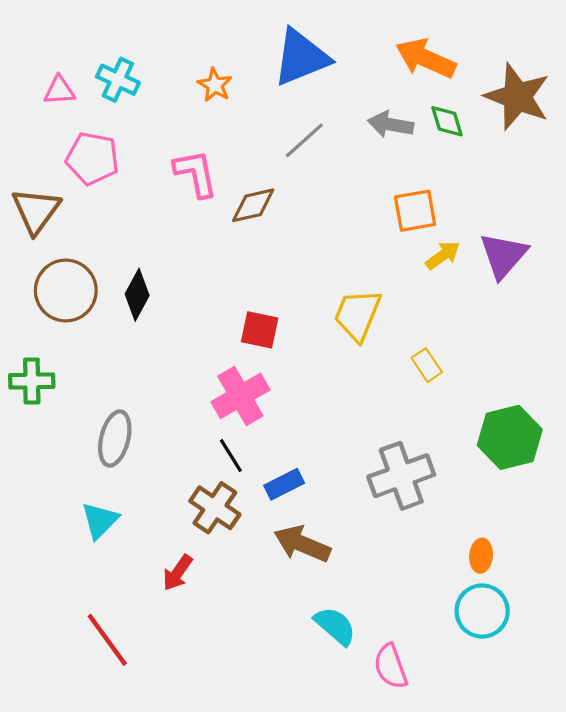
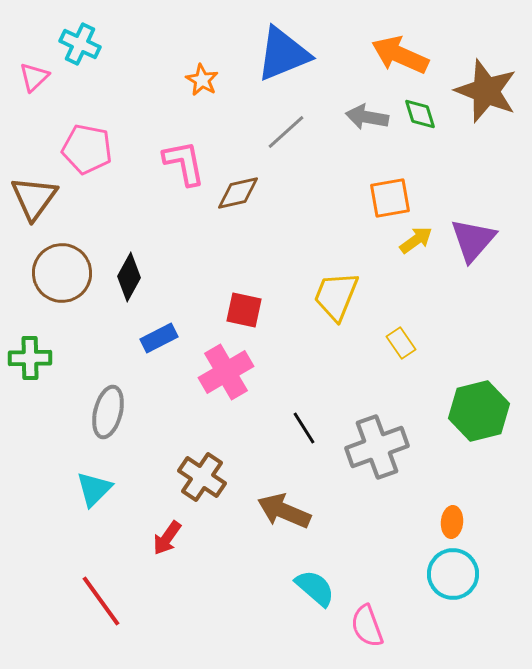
cyan cross: (118, 80) -> (80, 44), moved
pink triangle: (59, 90) -> (34, 77), moved, turned -40
black line: (231, 456) -> (304, 428), moved
blue rectangle: (284, 484) -> (159, 338), moved

